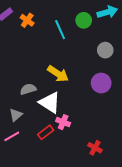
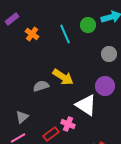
orange cross: (27, 20) -> (32, 34), moved
gray semicircle: (28, 89) -> (41, 86), moved
white triangle: (50, 103) -> (86, 105), moved

